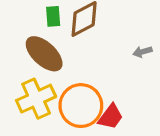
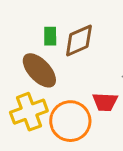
red trapezoid: (111, 117) -> (105, 102), moved, turned 52

